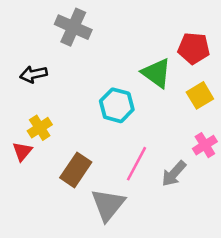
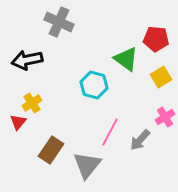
black arrow: (33, 74) -> (27, 60), size x1.4
brown rectangle: (76, 170) -> (51, 150), moved

